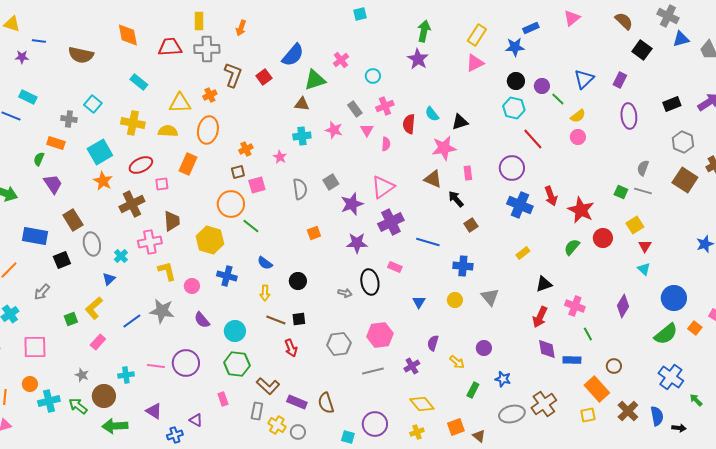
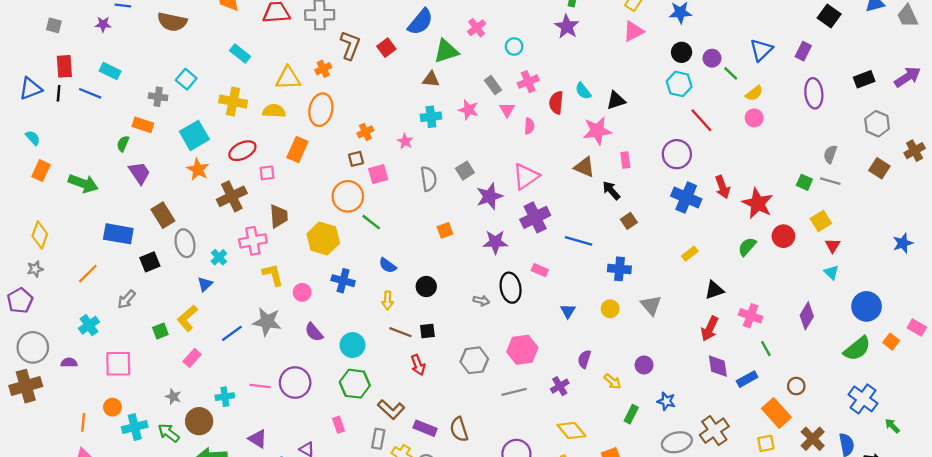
brown square: (685, 180) -> (879, 168), size x0.7
blue rectangle: (572, 360) -> (747, 379), turned -30

